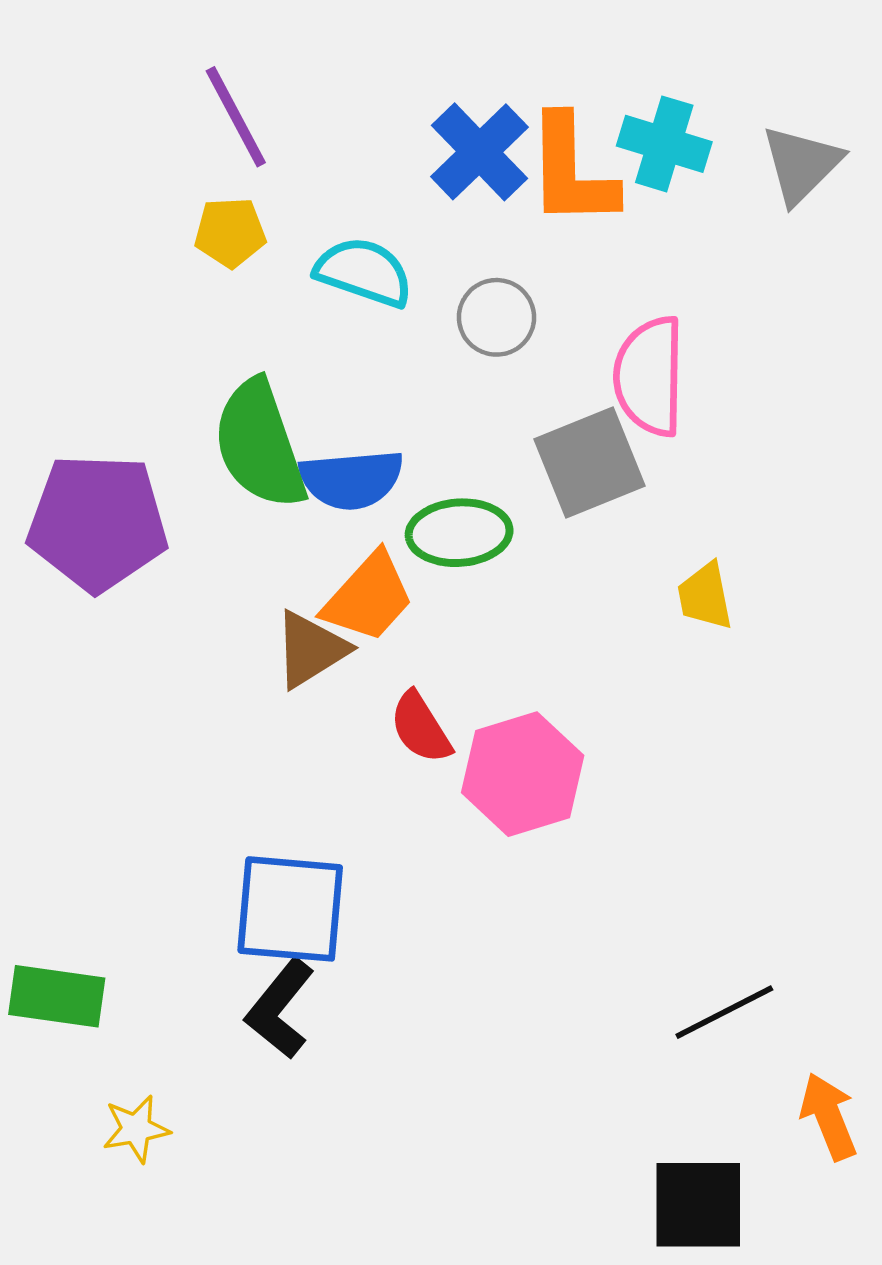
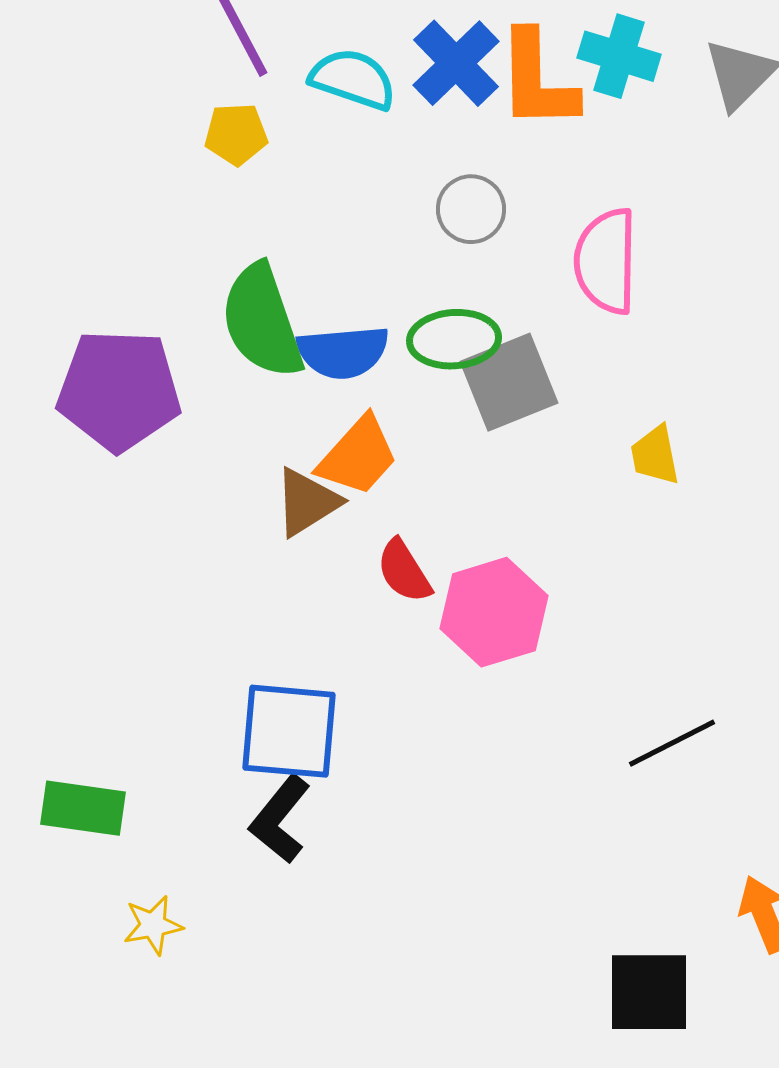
cyan semicircle: (364, 272) -> (353, 79), moved
gray square: (589, 462) -> (509, 382), moved
green ellipse: (459, 533) -> (454, 339), moved
black line: (724, 1012) -> (672, 743), moved

